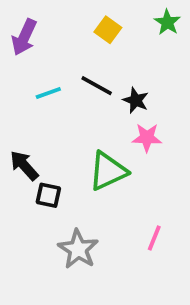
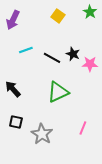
black line: (97, 86) -> (52, 58), moved
pink star: (147, 138) -> (90, 64), moved
black square: (48, 195) -> (16, 122), moved

